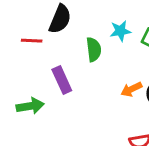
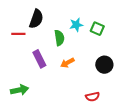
orange arrow: (131, 89) -> (67, 63), moved
green arrow: (30, 106) -> (19, 90), moved

